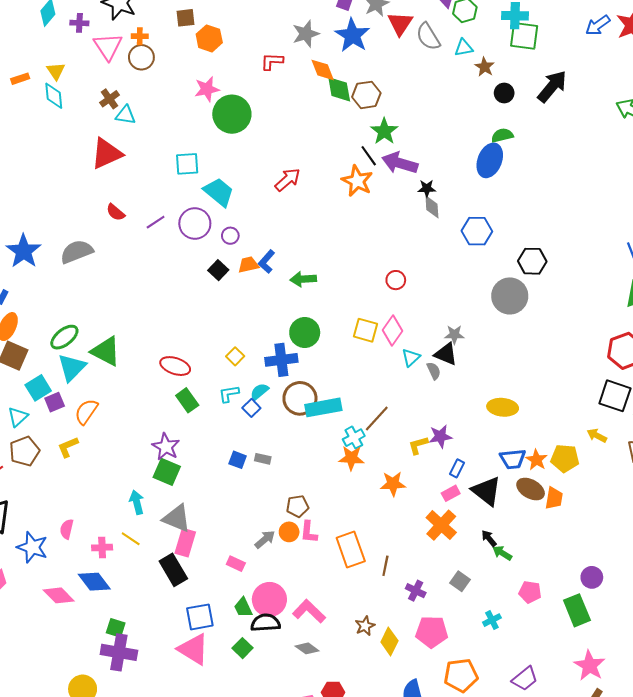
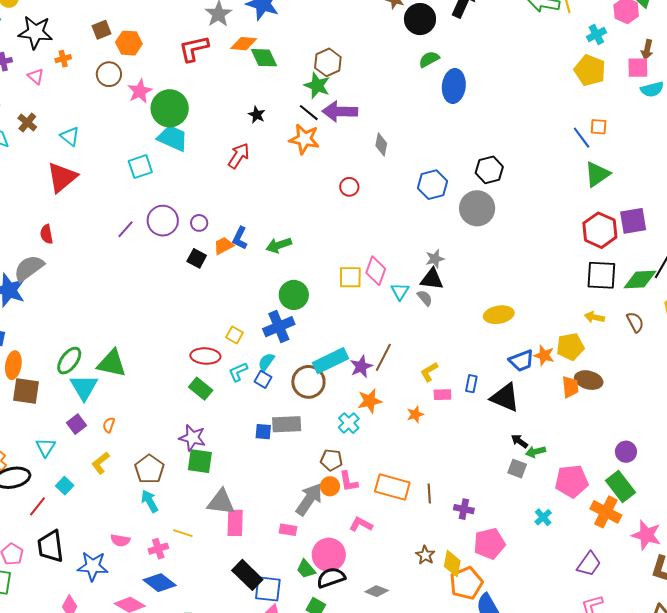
pink triangle: (108, 46) -> (36, 76), size x0.6
brown circle: (141, 57) -> (109, 74), moved
red L-shape: (272, 61) -> (194, 49), size x1.4
orange diamond: (323, 70) -> (244, 44), turned -48
black circle: (504, 93) -> (420, 19), size x1.6
brown hexagon: (366, 95) -> (328, 62), moved
brown cross: (109, 99) -> (27, 123), moved
cyan triangle: (126, 115) -> (70, 136), turned 45
blue ellipse: (490, 160) -> (454, 86), moved
black star: (427, 188) -> (257, 115), moved, turned -30
cyan trapezoid: (219, 192) -> (173, 138), moved
gray diamond: (432, 207) -> (381, 144), turned 30
red semicircle: (115, 212) -> (47, 234), moved, turned 54
blue hexagon: (477, 231) -> (433, 185), moved
gray semicircle: (77, 252) -> (29, 268), moved
red circle: (396, 280) -> (349, 187), moved
red ellipse: (175, 366) -> (205, 356), moved
cyan square: (38, 388) -> (65, 486), moved, size x0.7
brown circle: (300, 398) -> (308, 382), moved
orange semicircle: (86, 412) -> (109, 425), size x0.6
purple star: (440, 436) -> (361, 367), moved
cyan cross: (354, 438) -> (349, 423), moved
brown pentagon: (24, 451) -> (149, 469), moved
gray rectangle: (263, 459) -> (287, 424), size x1.8
orange star: (393, 484) -> (415, 414), size x0.7
brown ellipse: (531, 489) -> (589, 380), moved
pink rectangle: (451, 493) -> (442, 395), moved, turned 42
cyan arrow: (137, 502) -> (150, 501), moved
brown pentagon: (298, 506) -> (331, 460), turned 30
orange cross: (441, 525) -> (606, 512), moved
pink semicircle: (67, 529) -> (120, 540), turned -78
gray arrow: (265, 539) -> (309, 499), size x1.6
orange rectangle: (351, 550) -> (392, 487), turned -40
green arrow: (502, 553) -> (536, 452), turned -30
black rectangle: (173, 570) -> (247, 575), moved
gray square: (460, 581) -> (517, 469), moved
pink pentagon: (530, 592) -> (572, 481), size x1.5
pink L-shape: (309, 611) -> (361, 524), moved, size x0.7
blue square: (200, 617) -> (268, 589), turned 32
orange pentagon: (461, 675) -> (466, 583), moved

